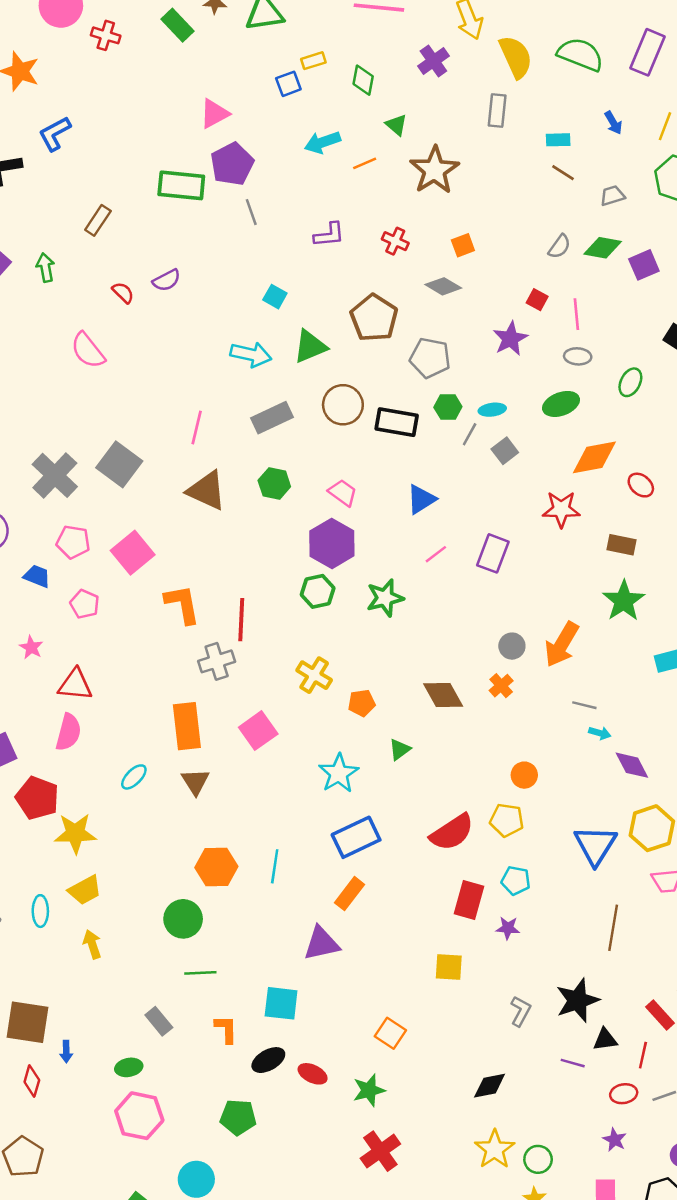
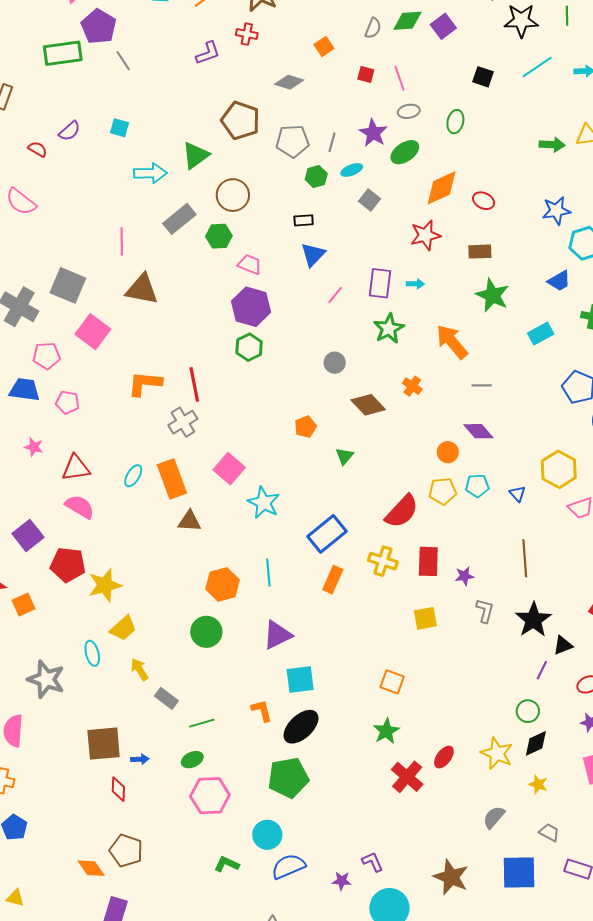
purple L-shape: (329, 235) -> (208, 53), moved
red cross: (395, 241) -> (247, 34), moved
orange square: (463, 245) -> (324, 46), moved
cyan square: (275, 297) -> (120, 128), moved
purple star: (510, 339) -> (373, 133), moved
black rectangle: (397, 422) -> (304, 220), moved, size x0.6
gray line: (470, 434) -> (332, 142), moved
green hexagon: (274, 484) -> (219, 236), moved
pink square: (133, 553) -> (93, 332), moved
blue trapezoid: (37, 576) -> (25, 390), size x1.4
green star: (385, 598) -> (389, 329), moved
orange L-shape: (182, 604) -> (145, 384), turned -60
orange arrow: (562, 644) -> (452, 342), turned 123
gray circle: (512, 646) -> (335, 363), moved
yellow cross: (314, 675) -> (383, 561), moved
pink semicircle: (68, 732) -> (80, 507), turned -60
cyan arrow: (600, 733) -> (415, 284), moved
purple diamond: (632, 765) -> (478, 431), moved
cyan star: (339, 773) -> (264, 503), moved
cyan ellipse: (134, 777) -> (133, 476), moved
brown triangle: (195, 782) -> (189, 521), turned -40
blue triangle: (595, 845) -> (518, 494), size x0.5
cyan pentagon: (516, 881) -> (477, 486), moved
brown line: (613, 928) -> (525, 558), moved
purple triangle: (321, 944) -> (277, 635), moved
green line: (200, 973) -> (202, 723), moved
gray L-shape: (520, 1011) -> (485, 611), moved
gray rectangle: (159, 1021) -> (166, 698), moved
blue arrow: (66, 1052) -> (140, 759), turned -78
black ellipse: (268, 1060) -> (301, 727), size x1.4
purple line: (573, 1063) -> (542, 670), turned -66
red ellipse: (313, 1074) -> (444, 757), moved, turned -65
black diamond: (490, 1086) -> (536, 743), moved
green pentagon: (238, 1117) -> (288, 778), size x1.4
green circle: (538, 1159) -> (528, 711), moved

